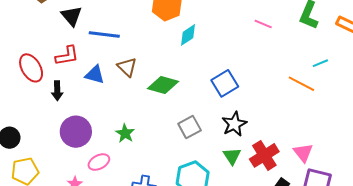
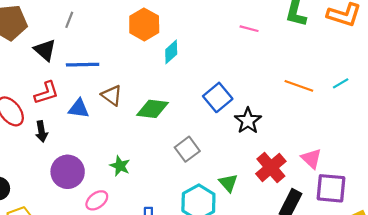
cyan line: (320, 63) -> (341, 83), moved
black star: (234, 124) -> (248, 121), moved
green triangle: (232, 156) -> (228, 183), moved

